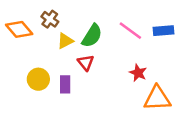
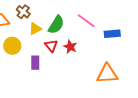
blue rectangle: (164, 31) -> (112, 34), moved
red star: (138, 73) -> (70, 47), moved
yellow circle: (38, 79) -> (12, 46), moved

